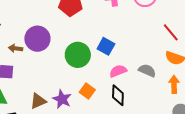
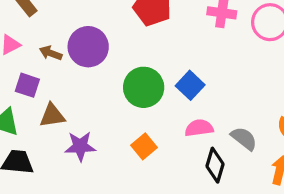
black diamond: (118, 95) -> (215, 165), moved
purple star: (62, 99) -> (80, 146), moved, turned 30
brown triangle: (38, 101) -> (52, 116), moved

